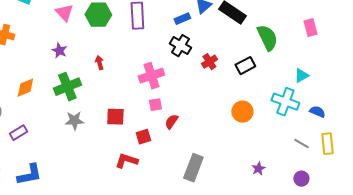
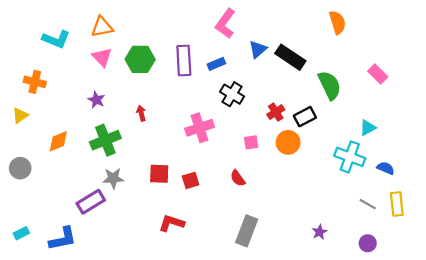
blue rectangle: (182, 19) -> (216, 64), moved
pink rectangle: (310, 28) -> (378, 74), turned -30
red cross: (209, 62) -> (276, 112), moved
pink square: (155, 105) -> (251, 142), moved
orange circle: (242, 112) -> (288, 142), moved
red semicircle: (171, 122) -> (238, 178), moved, turned -70
purple rectangle: (18, 133) -> (91, 202), moved, size x1.4
red square: (143, 137) -> (191, 180), moved

